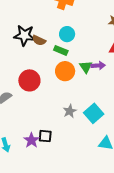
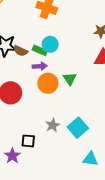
green rectangle: (61, 50) -> (40, 50), moved
purple arrow: (98, 66) -> (40, 66), moved
black square: (45, 136) -> (28, 141), moved

